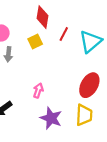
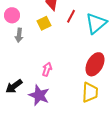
purple star: (51, 118) -> (39, 95), moved

